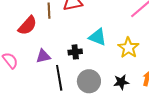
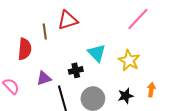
red semicircle: (28, 26) -> (25, 49), turned -30
cyan triangle: (98, 37) -> (97, 53), turned 30

